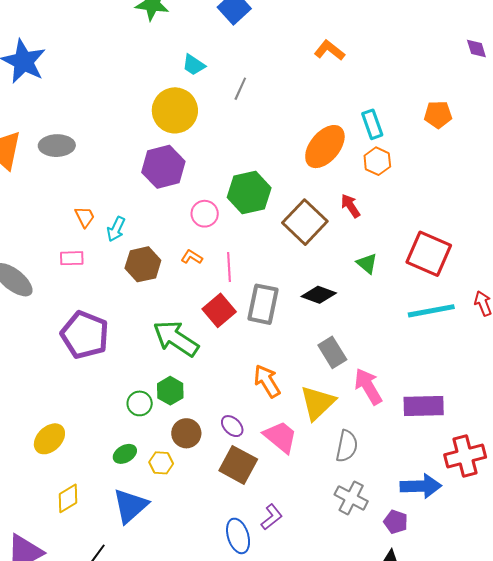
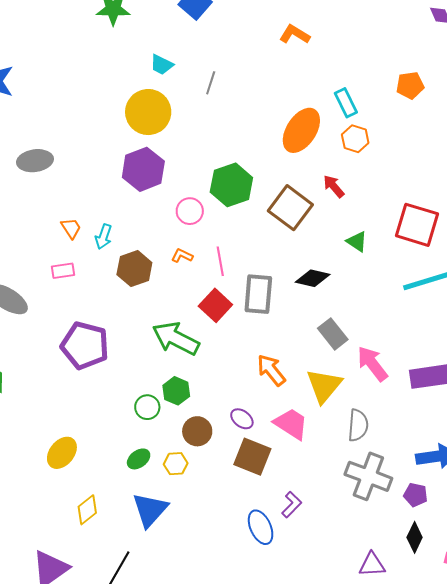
gray cross: (351, 498) -> (368, 476), size x1.4

